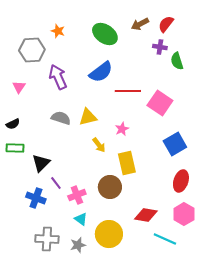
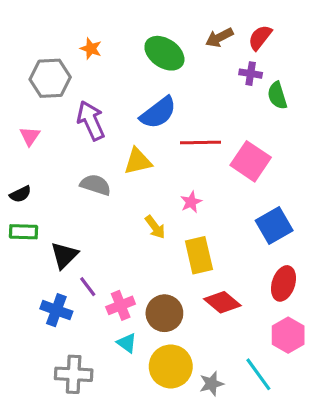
yellow triangle: (88, 117) -> (138, 161), moved
brown circle: (110, 187) -> (164, 313), moved
red diamond: (146, 215) -> (222, 302), moved, turned 30
cyan line: (165, 239) -> (258, 374), turned 30
gray star: (78, 245) -> (211, 384), moved

